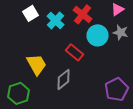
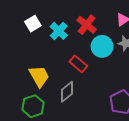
green hexagon: (18, 93) -> (33, 106), moved

